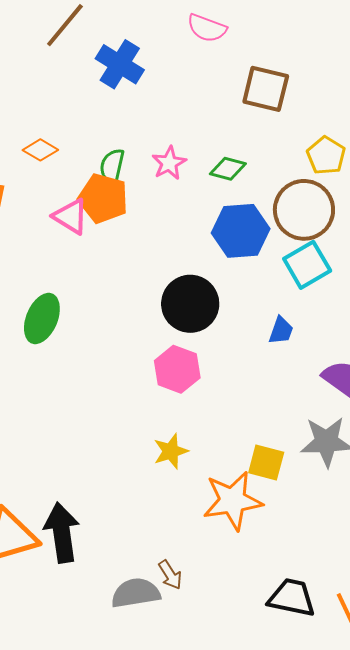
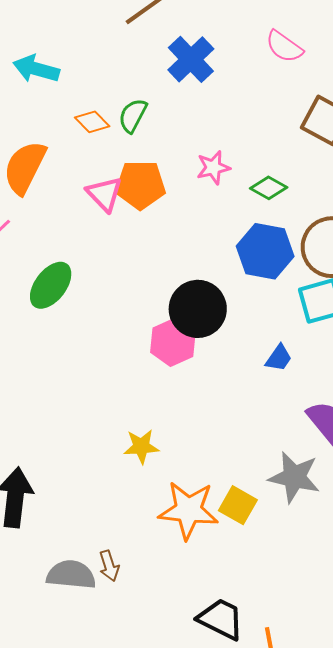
green semicircle: (112, 166) -> (133, 116), moved
orange pentagon: (103, 198) -> (140, 185), turned -30
pink hexagon: (177, 369) -> (173, 342), moved
yellow square: (266, 462) -> (238, 505), moved

